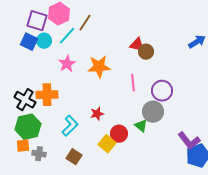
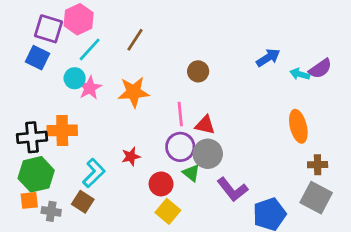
brown line: (85, 23) -> (135, 40), moved
cyan circle: (44, 41) -> (75, 78), moved
red triangle: (137, 45) -> (205, 125), moved
purple circle: (162, 91) -> (180, 147), moved
black cross: (25, 100) -> (32, 137), turned -35
purple L-shape: (189, 141) -> (232, 189), moved
yellow square: (107, 144) -> (168, 211), moved
brown square: (74, 157) -> (83, 202), moved

